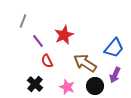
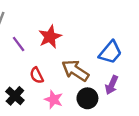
red semicircle: (47, 61) -> (37, 75), moved

